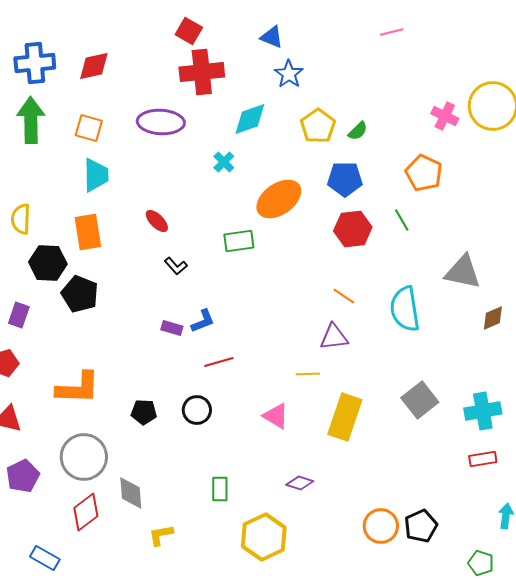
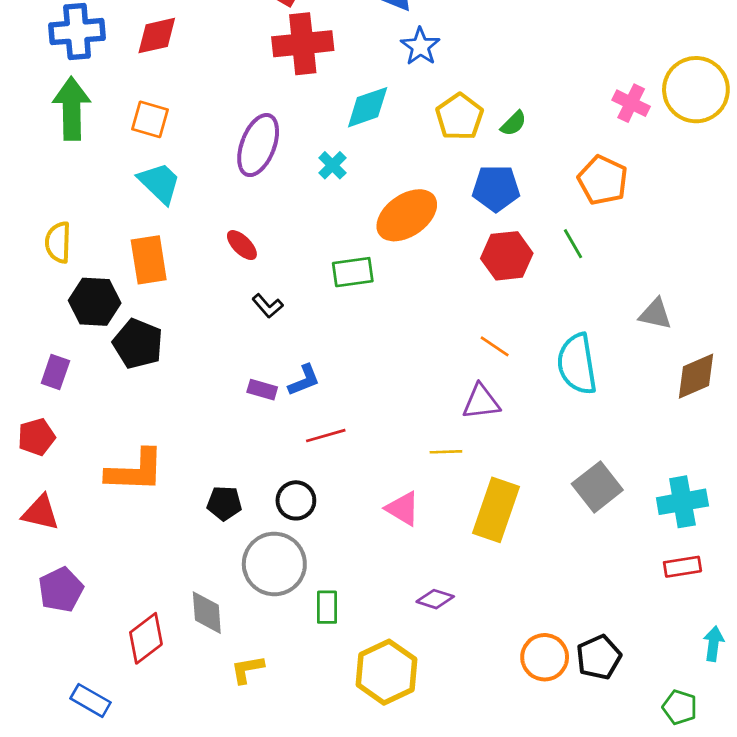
purple ellipse: (161, 122) -> (258, 145), moved, turned -72
cyan trapezoid: (96, 175) -> (159, 183), turned -45
gray triangle: (463, 272) -> (655, 314), size x0.7
brown diamond: (493, 318) -> (696, 376), size x1.4
gray circle: (84, 457) -> (274, 564), moved

